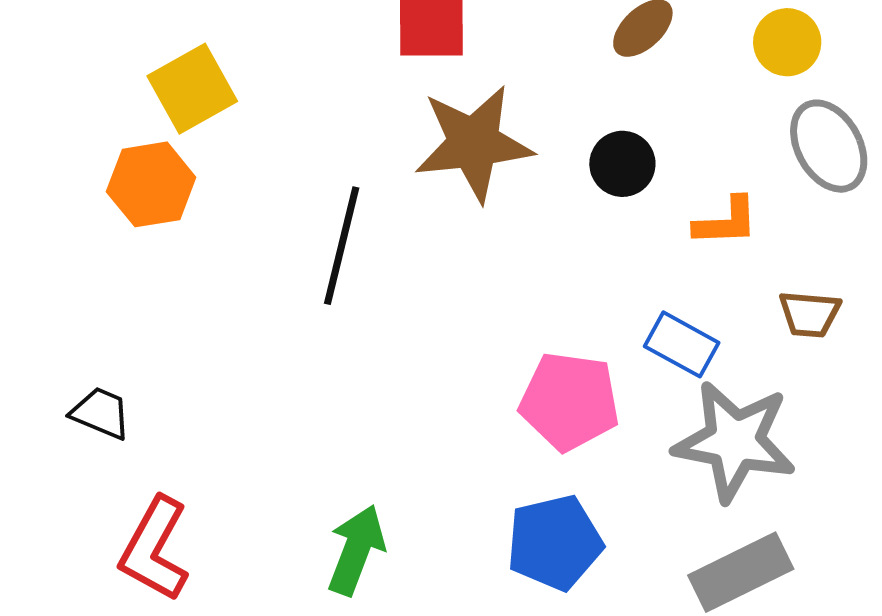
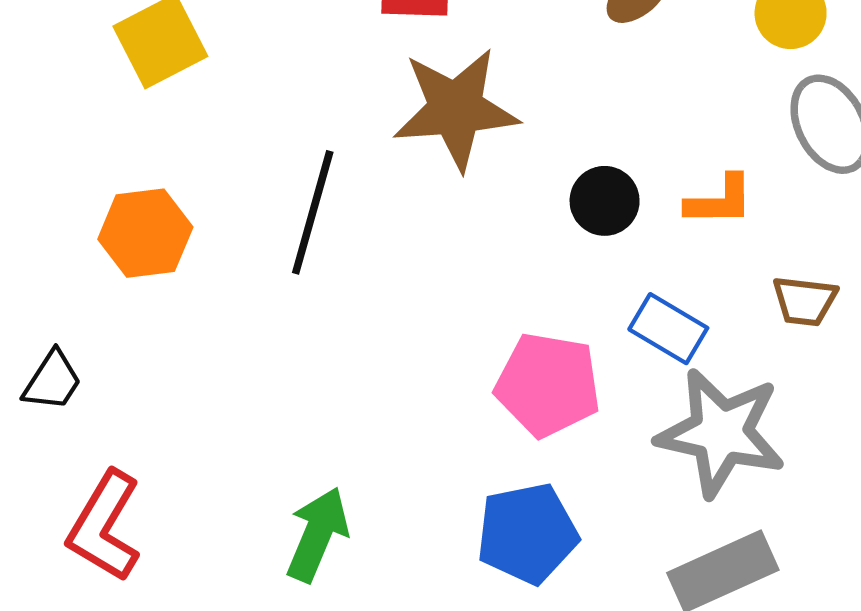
black circle: (622, 164) -> (605, 201), moved
orange hexagon: (151, 184) -> (145, 233), moved
black trapezoid: (101, 413) -> (52, 381), turned 98

